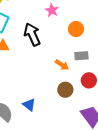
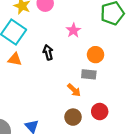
black arrow: (32, 34) -> (48, 52), size x0.6
gray rectangle: (81, 56) -> (89, 74), moved

